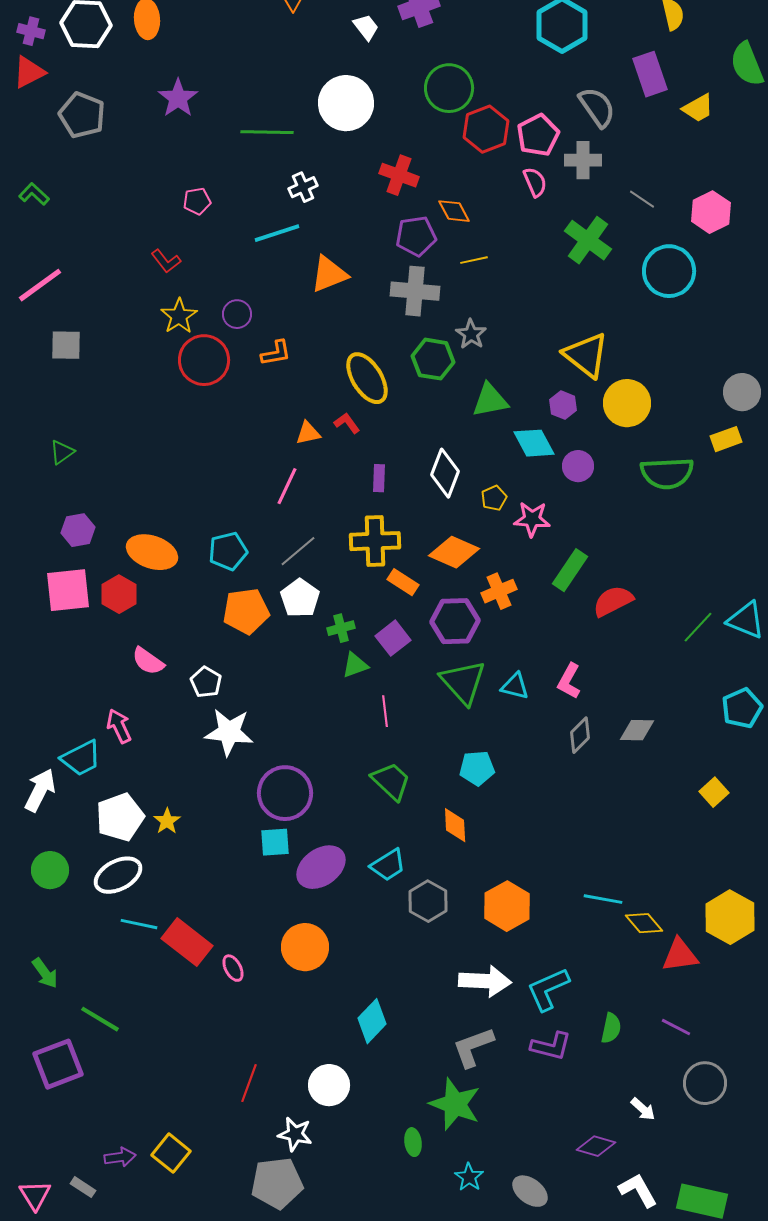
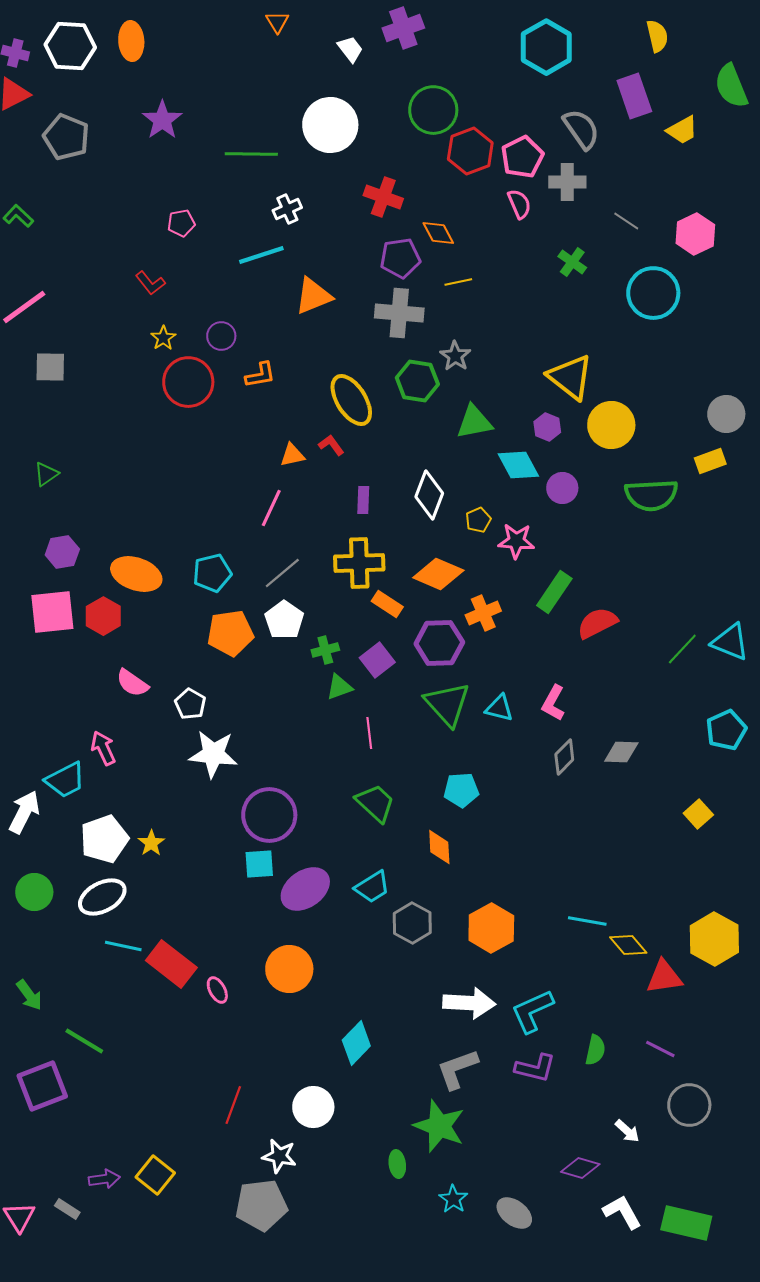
green cross: (588, 240) -> (572, 262), size x0.6
yellow star: (179, 316) -> (163, 338), size x0.7

